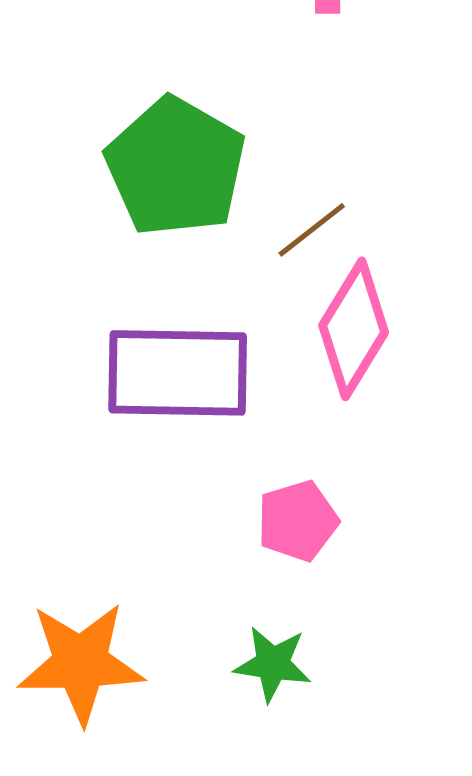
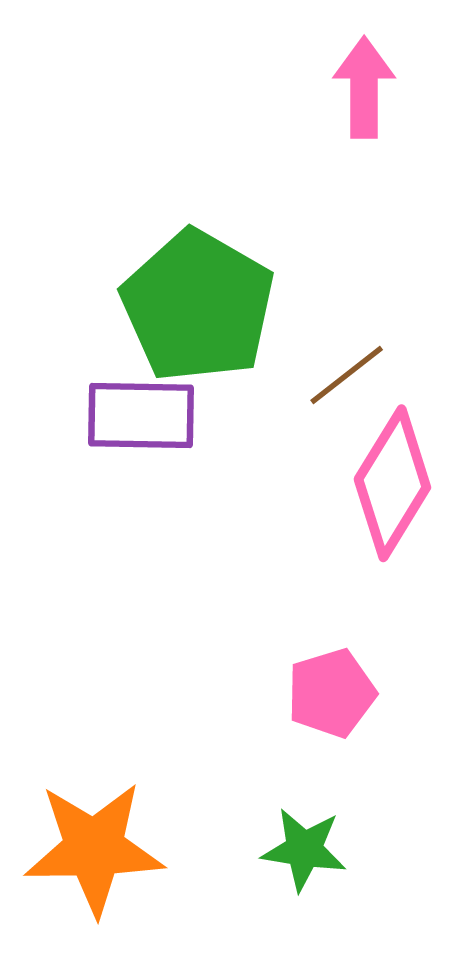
purple rectangle: (178, 373) -> (141, 415), moved, size x0.7

